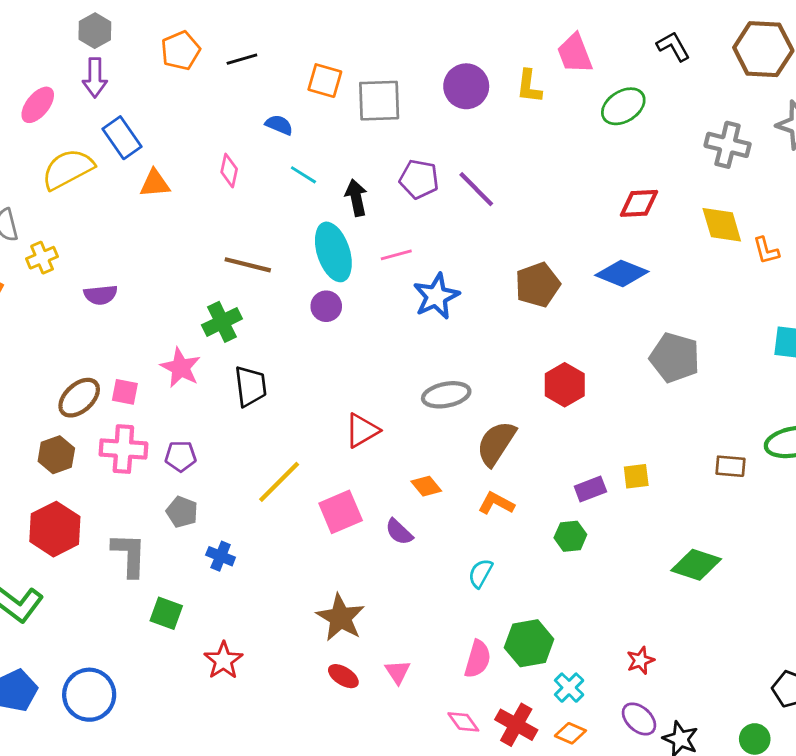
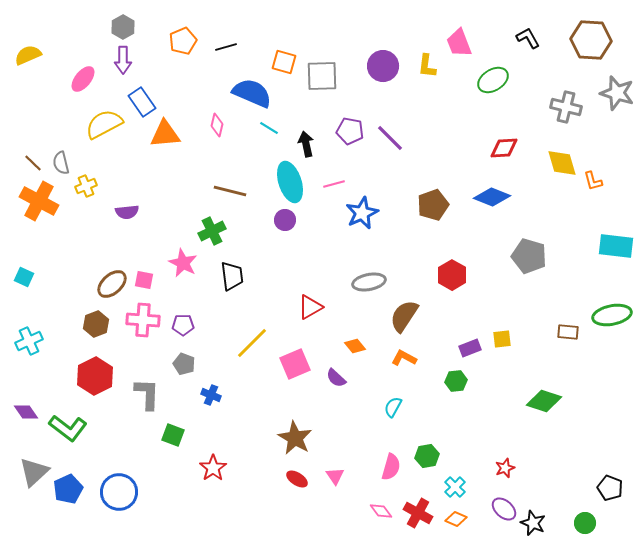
blue semicircle: (279, 125) -> (252, 93), size x2.0
orange triangle: (155, 183) -> (165, 134), size x1.4
green hexagon: (529, 643) -> (427, 456), size x0.7

